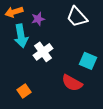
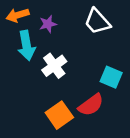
red semicircle: (72, 83) -> (91, 105), turned -65
orange square: (24, 91) -> (59, 115), moved, size x1.5

